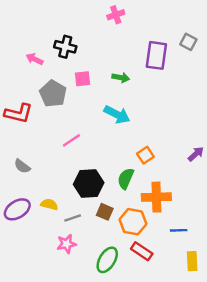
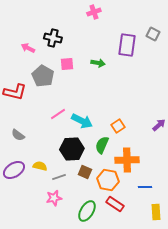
cyan arrow: (117, 115) -> (82, 121), moved

